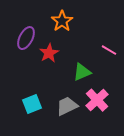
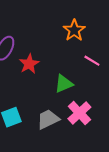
orange star: (62, 21) -> (74, 30), moved

